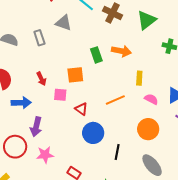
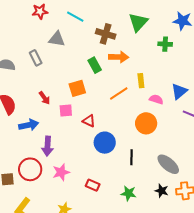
brown cross: (113, 13) -> (106, 34), moved
orange line: (115, 100) -> (119, 94), moved
orange circle: (148, 129) -> (146, 123), moved

